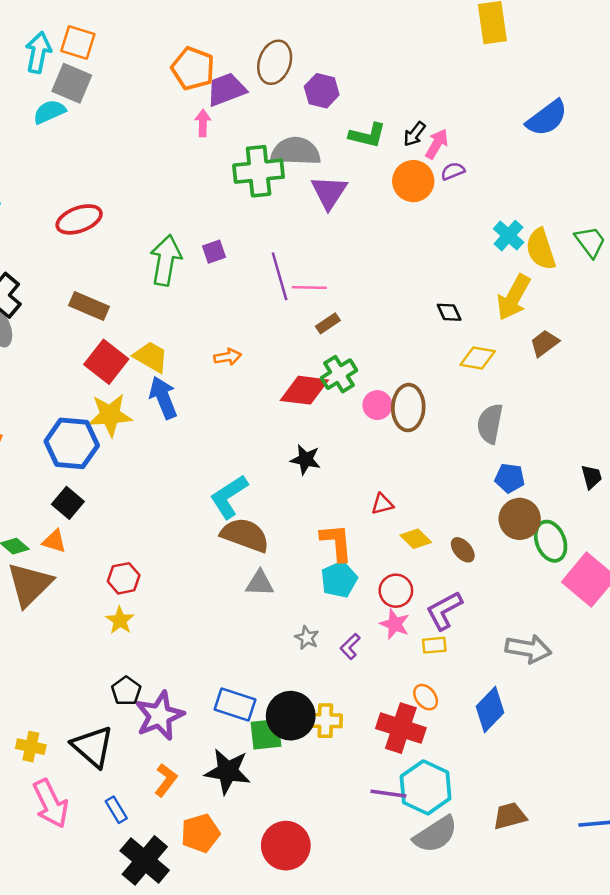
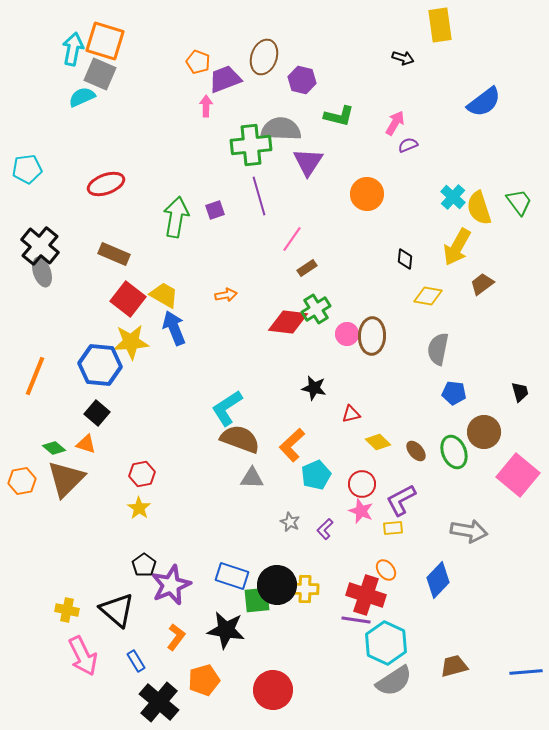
orange square: (78, 42) -> (105, 41), size x1.4
orange pentagon: (193, 68) -> (198, 62), size x0.7
black arrow: (414, 134) -> (403, 58), moved, turned -110
orange circle: (413, 181) -> (367, 194), moved
purple line: (280, 276) -> (259, 196), moved
pink line: (309, 287) -> (292, 239), turned -56
black diamond: (449, 312) -> (405, 259), turned 30
black star: (306, 460) -> (314, 388), moved
brown circle: (520, 519) -> (484, 432), moved
green ellipse: (551, 541) -> (454, 452), moved
orange L-shape: (337, 542) -> (292, 445), moved, turned -128
purple line: (388, 794) -> (356, 620), moved

